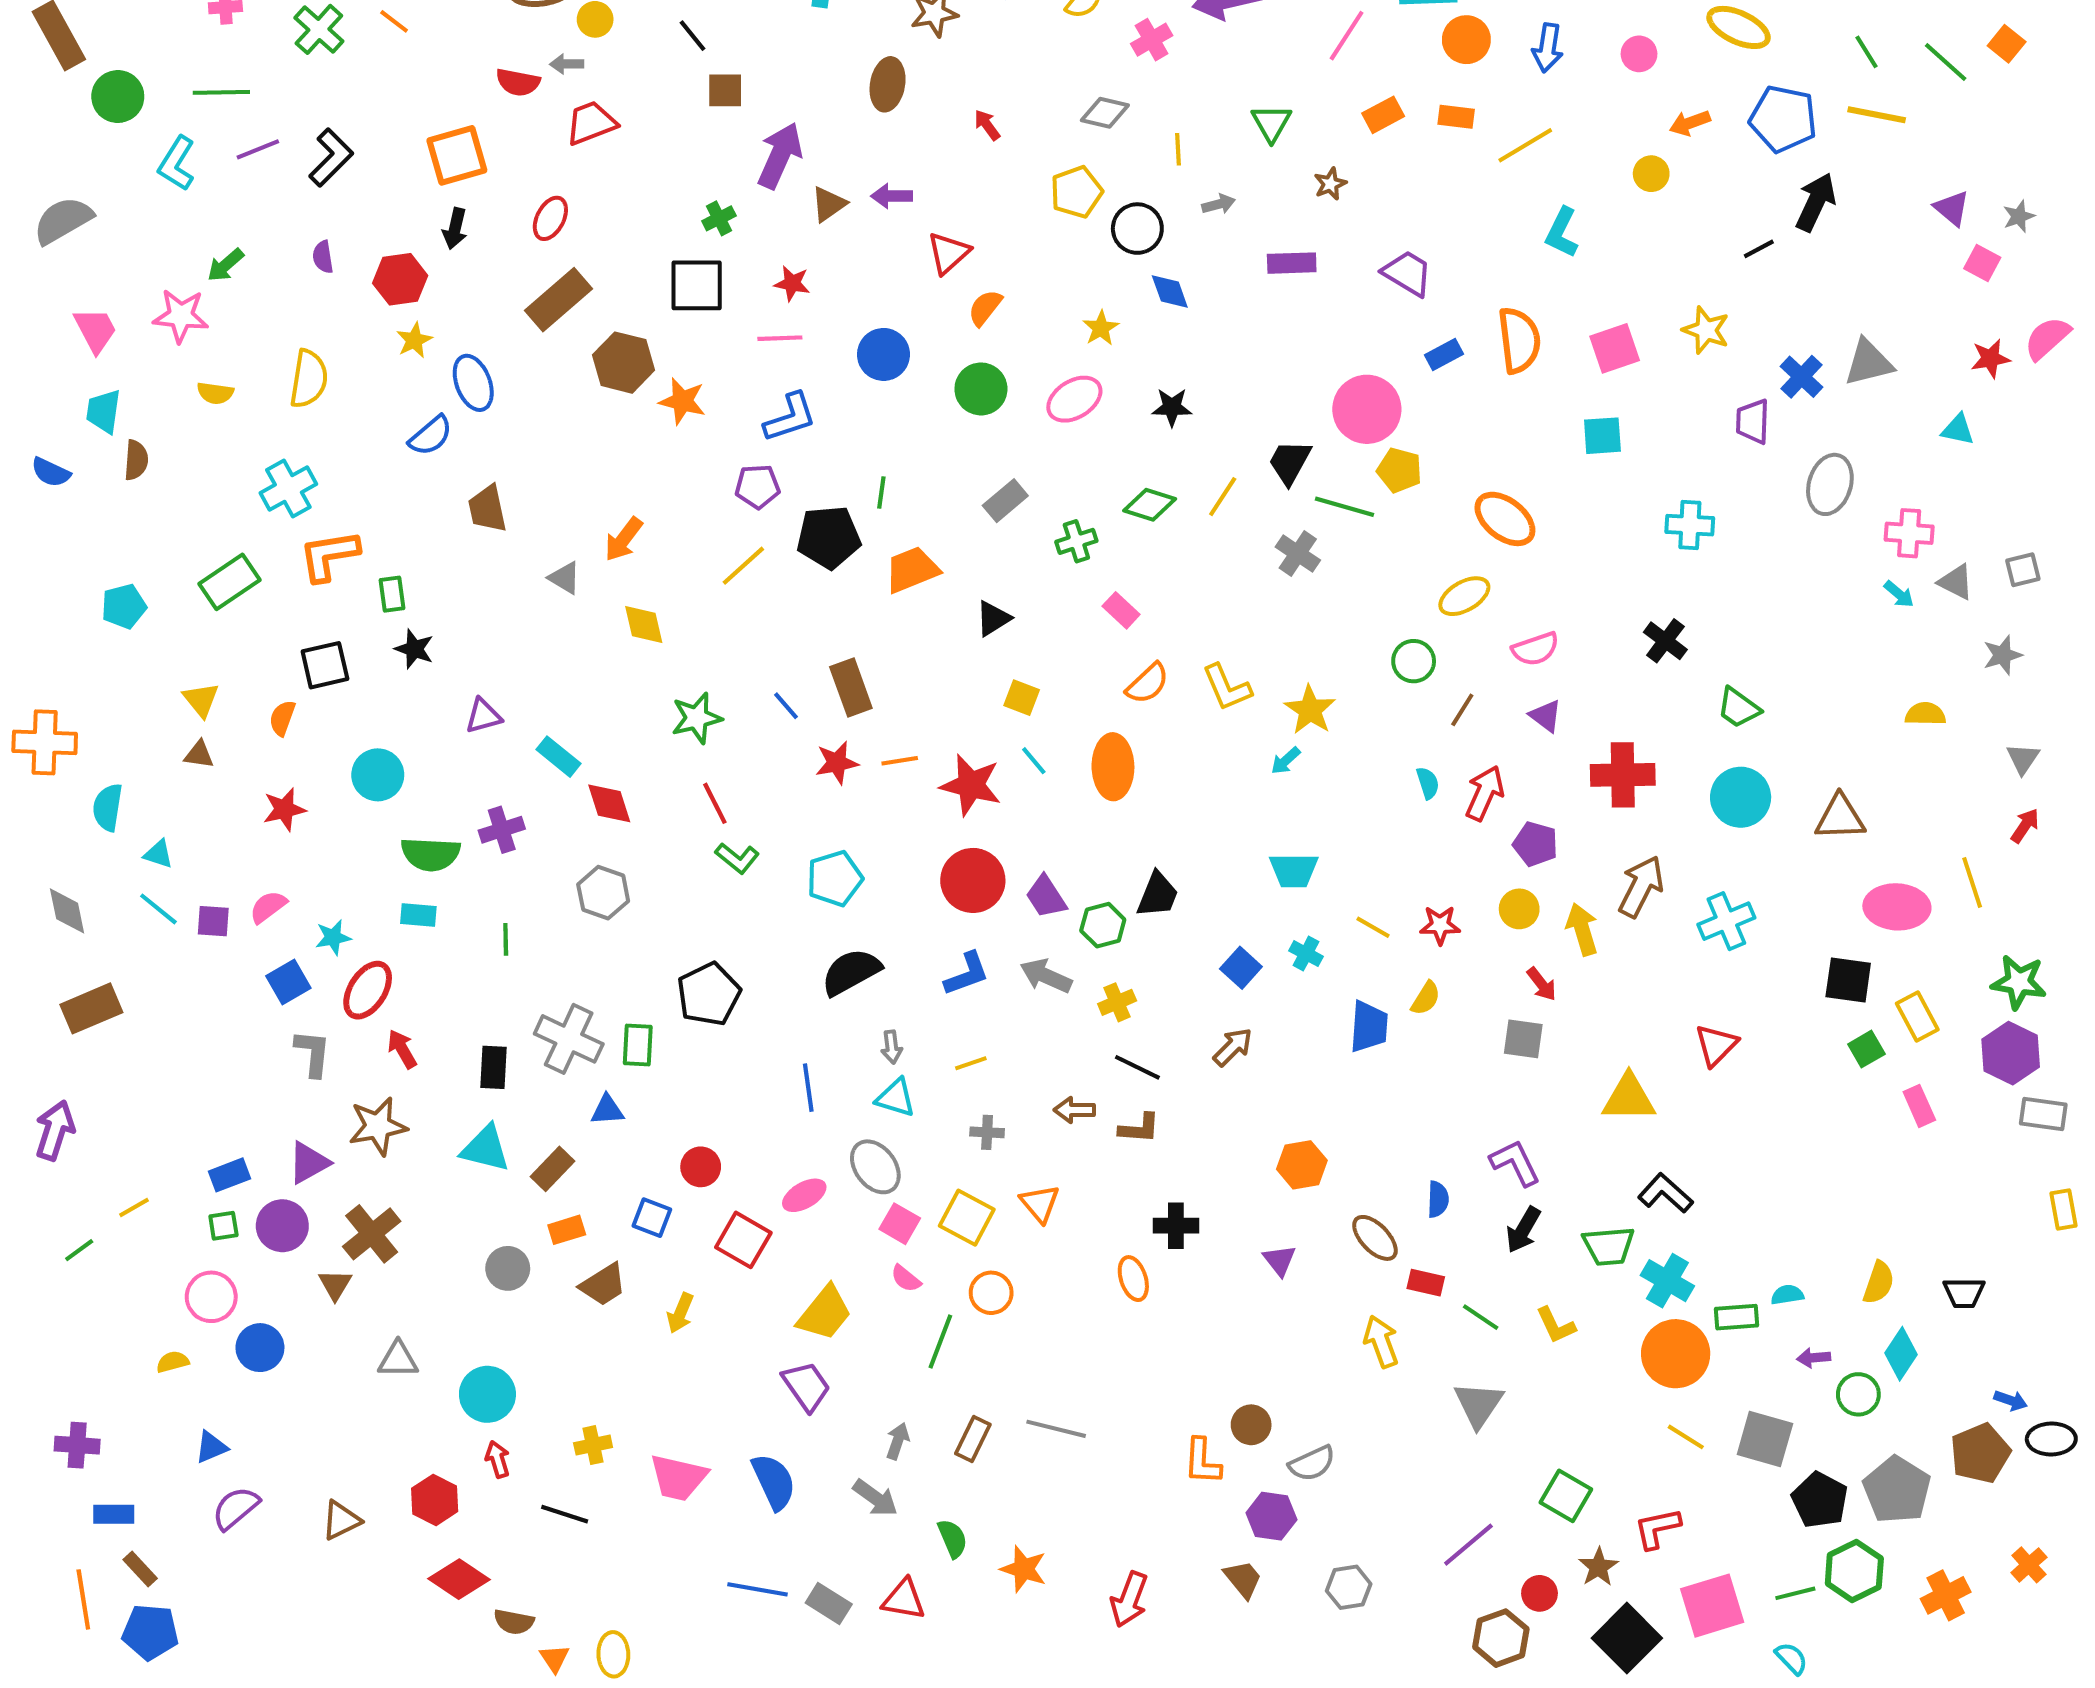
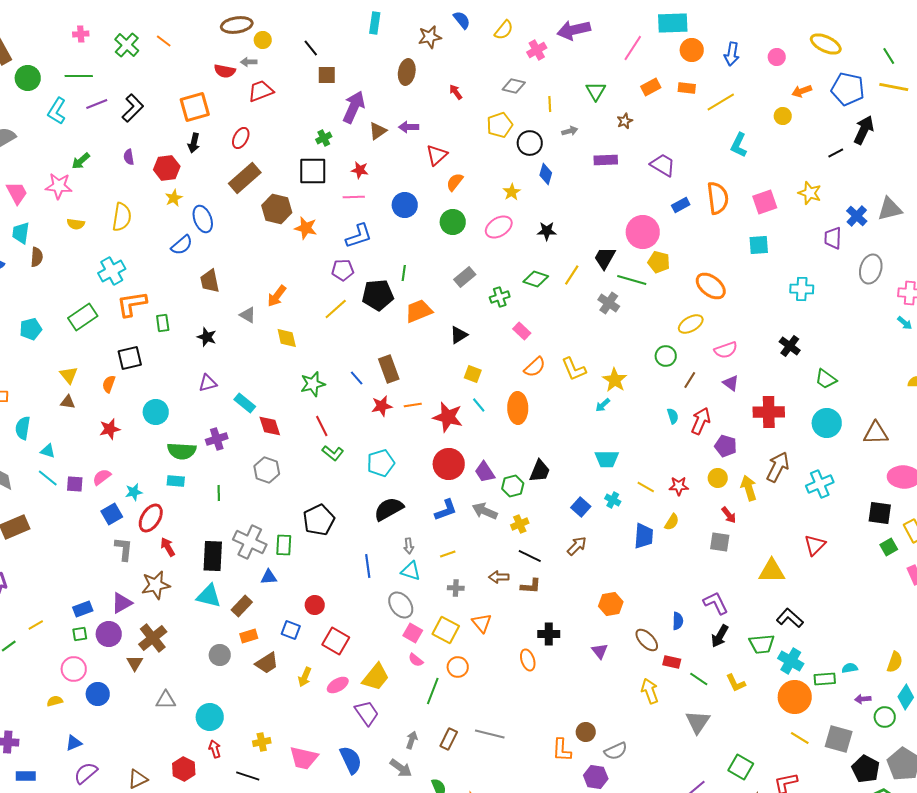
blue diamond: (1170, 291) -> (546, 174), turned 35
black star: (414, 649) -> (207, 337), moved
black rectangle: (494, 1067) -> (213, 556), size x1.4
pink ellipse: (804, 1195) -> (338, 685), moved

